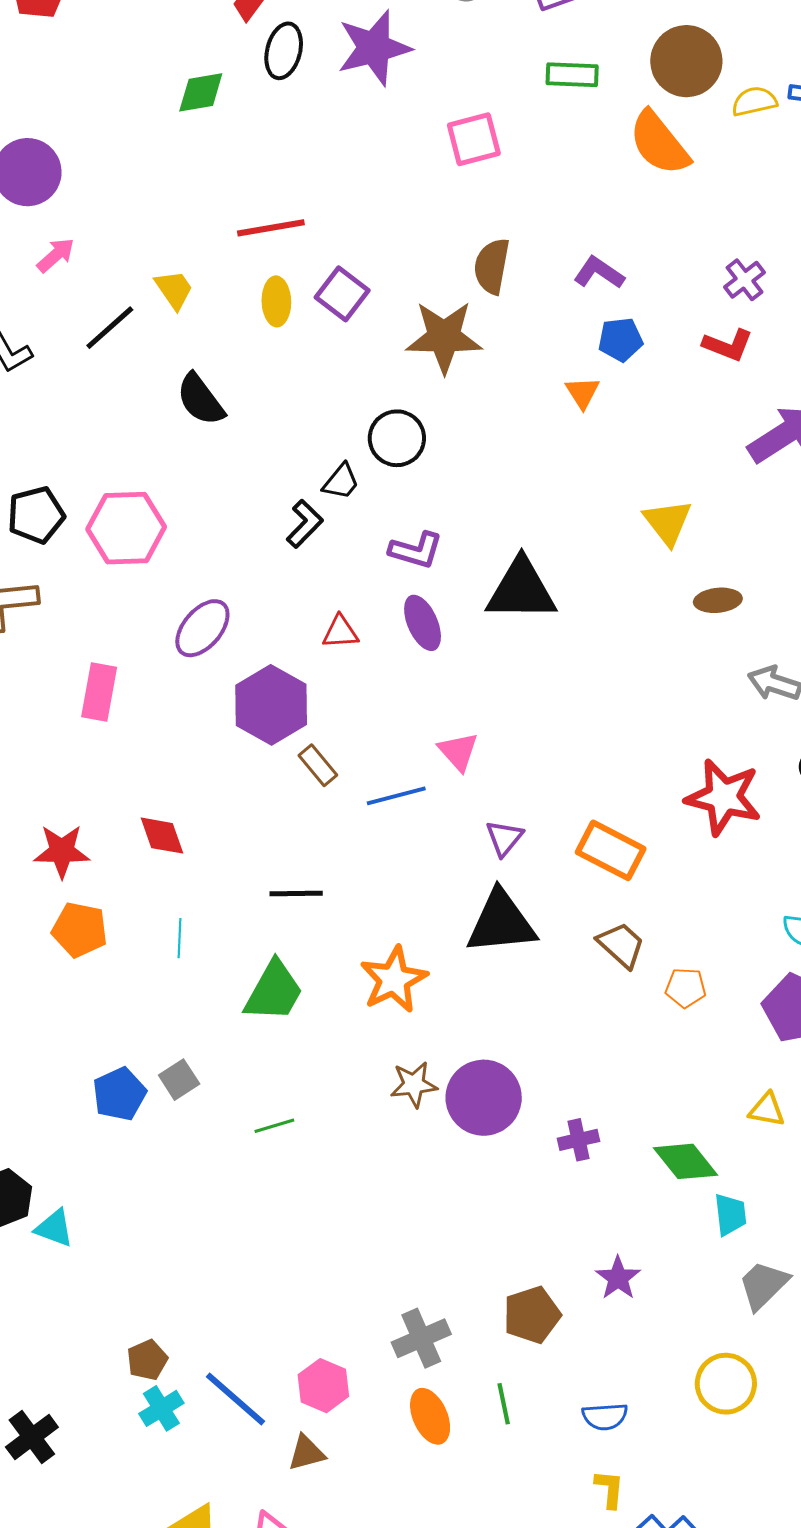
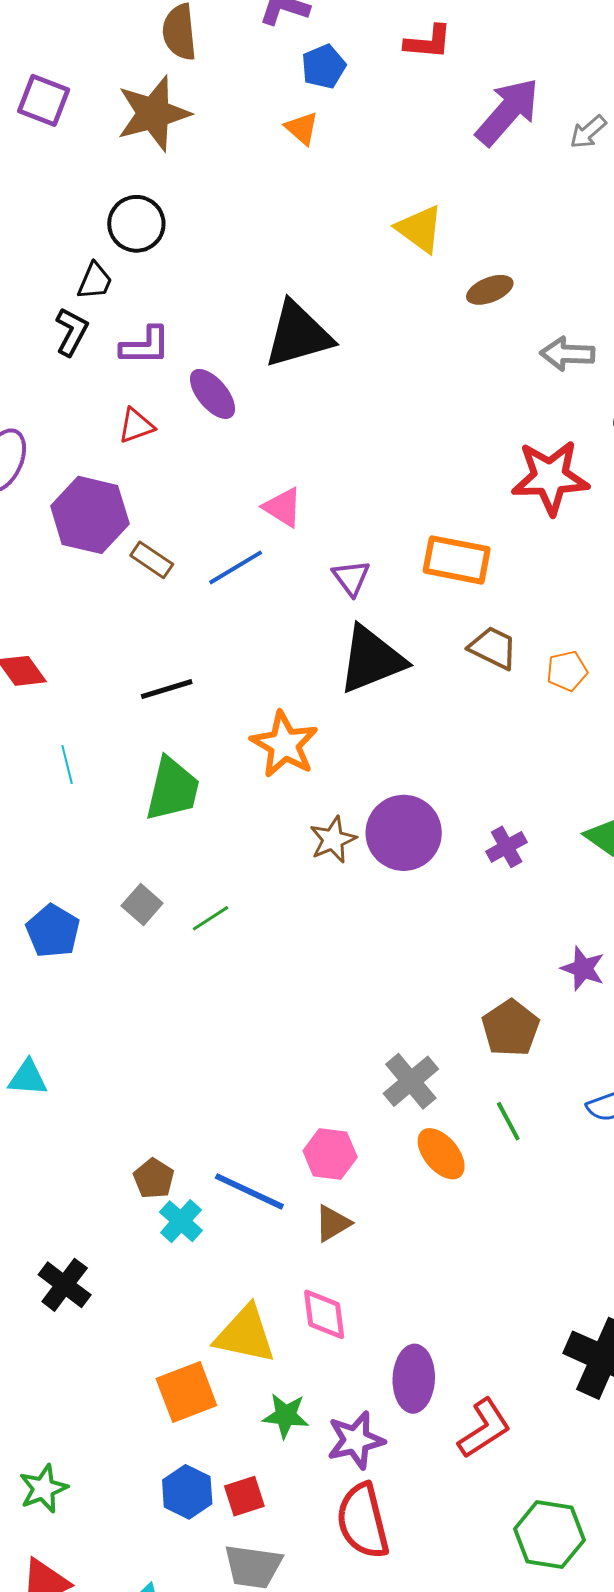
purple L-shape: (416, 550) -> (145, 346), moved
gray square: (179, 1080) -> (142, 904), moved

